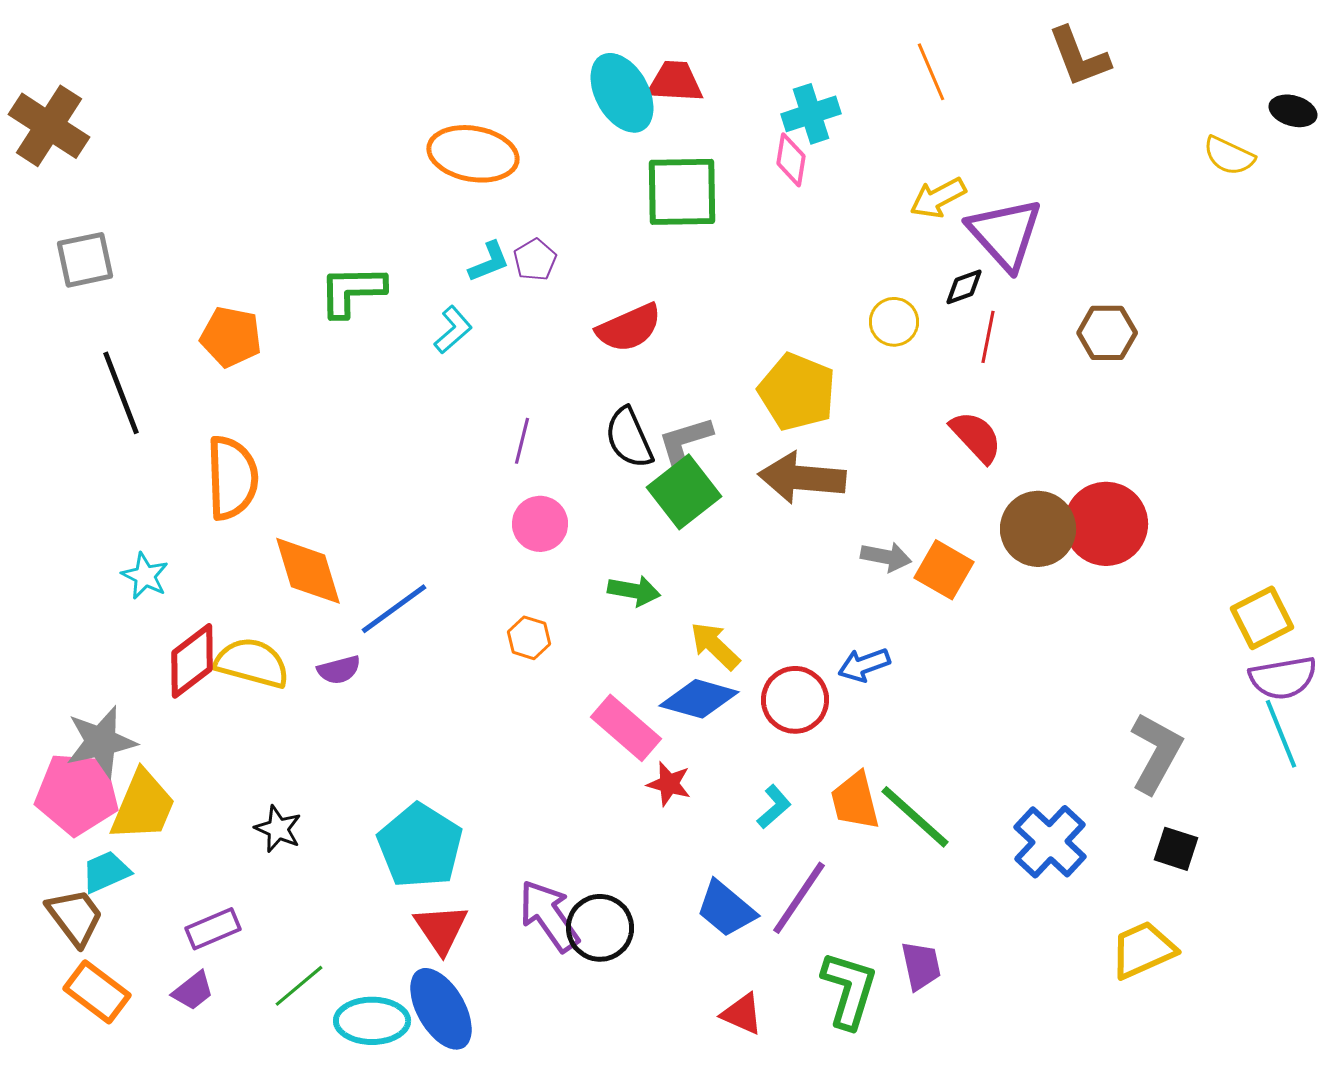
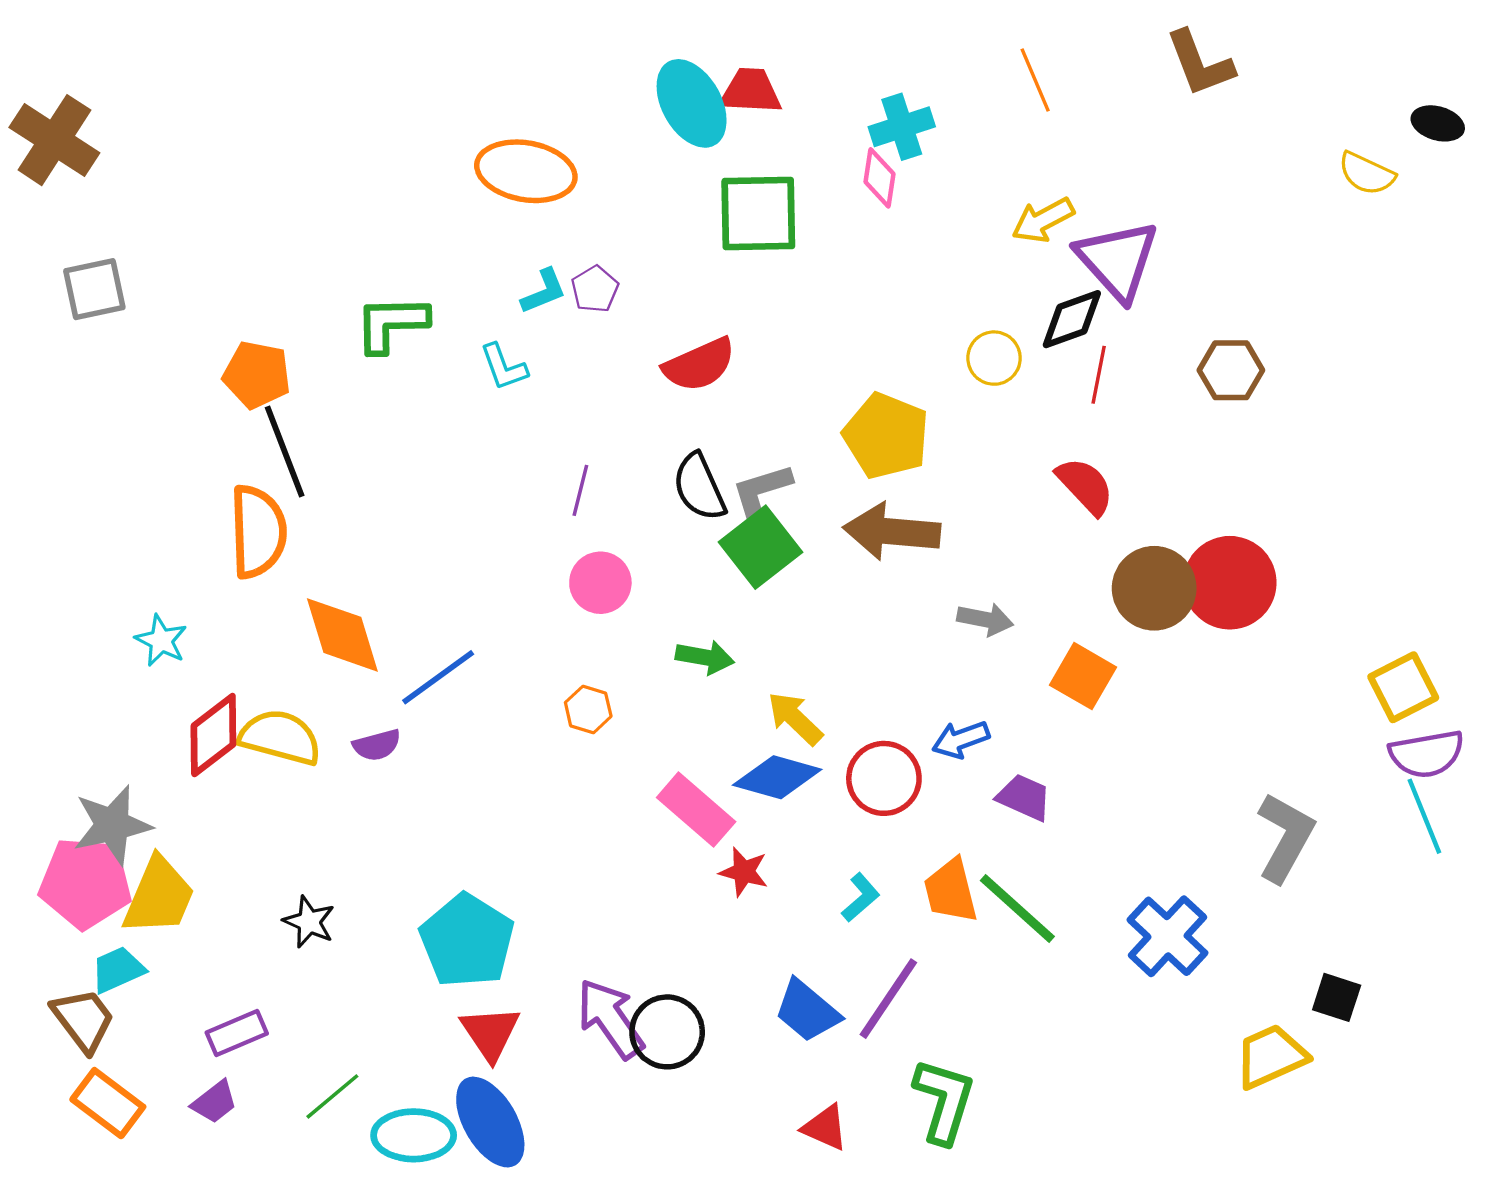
black diamond: (964, 287) -> (1072, 319), size x1.5
cyan L-shape: (453, 330) -> (504, 367), turned 111
black line: (121, 393) -> (285, 451), moved
orange square: (944, 570) -> (1083, 676), moved
black square: (1176, 849) -> (1337, 997), moved
purple trapezoid: (921, 966) -> (1024, 797), moved, turned -54

